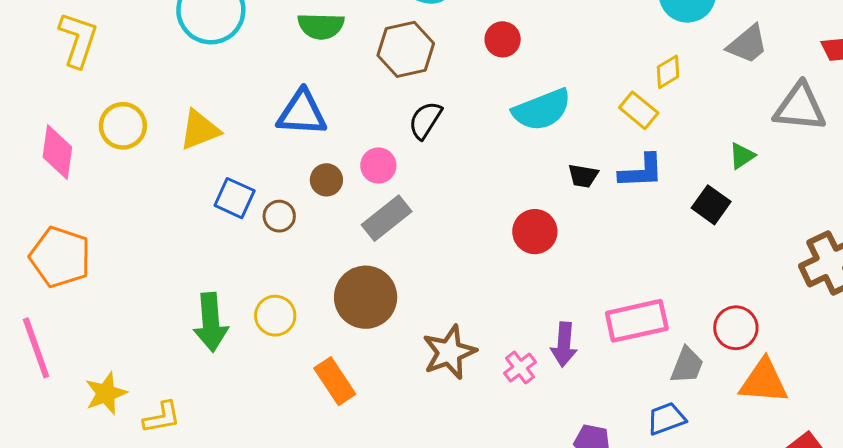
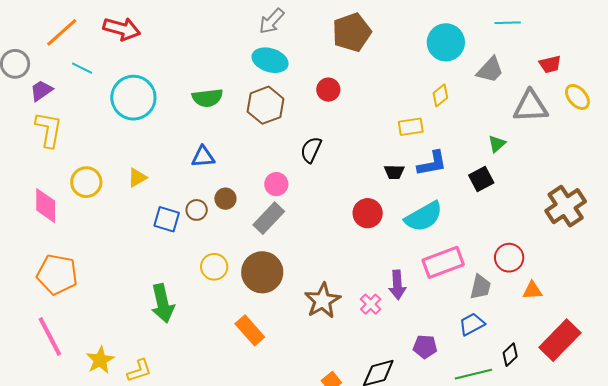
cyan semicircle: (542, 110) -> (424, 217), moved
yellow rectangle: (639, 110) -> (411, 127), moved, turned -40
blue triangle: (302, 113) -> (203, 157), size x0.7
black semicircle: (425, 120) -> (311, 150), moved
yellow triangle: (200, 130) -> (137, 178), size x0.7
pink circle: (378, 165) -> (276, 184), moved
black square: (711, 205) -> (481, 179), turned 35
brown circle: (279, 216) -> (197, 210), moved
yellow circle: (275, 316) -> (214, 267), moved
orange triangle: (764, 381) -> (532, 290), size x0.6

